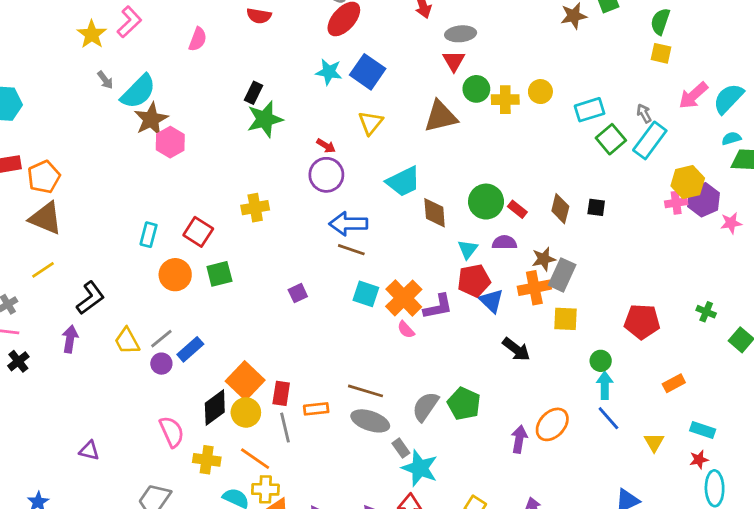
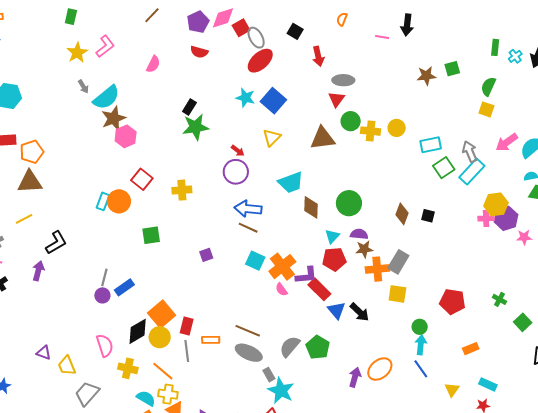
gray arrow: (644, 113) -> (470, 152), size x1.5
red rectangle: (517, 209) -> (319, 289), moved, size x1.6
brown triangle: (46, 218) -> (30, 182), turned -32
red square: (198, 232) -> (142, 179), moved
brown star: (544, 259) -> (364, 249), moved
orange circle: (175, 275) -> (119, 201), moved
blue triangle: (491, 301) -> (337, 310), moved
gray line: (161, 339) -> (104, 277), turned -42
yellow trapezoid: (127, 341) -> (67, 366), moved

